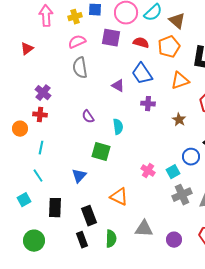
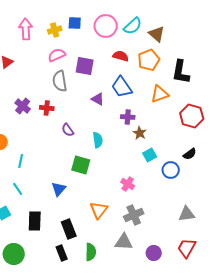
purple square: (111, 38) -> (85, 66), moved
red cross: (40, 115) -> (47, 108), moved
brown star: (179, 120) -> (140, 133), moved
cyan square: (173, 172) -> (150, 155), moved
gray cross: (182, 195) -> (134, 215), moved
orange triangle: (119, 197) -> (99, 210), turned 42

